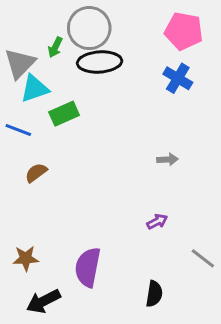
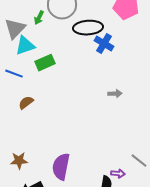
black ellipse: (100, 62) -> (88, 28), moved
blue cross: (178, 78) -> (104, 44), moved
purple arrow: (157, 221) -> (118, 174), moved, turned 32

